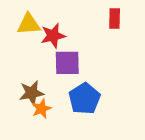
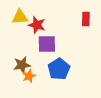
red rectangle: (115, 18) -> (86, 19), moved
red star: (53, 36) -> (37, 25), turned 30

